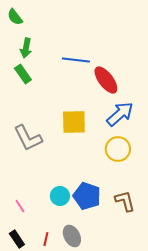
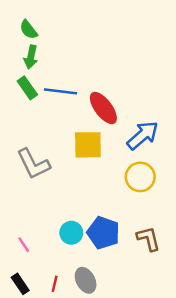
green semicircle: (15, 17) -> (29, 30), moved
blue line: (76, 60) -> (61, 91), moved
red ellipse: (106, 80) -> (103, 108), moved

